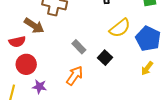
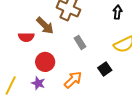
gray rectangle: (79, 47) -> (80, 42), moved
red circle: (26, 64) -> (45, 62), moved

